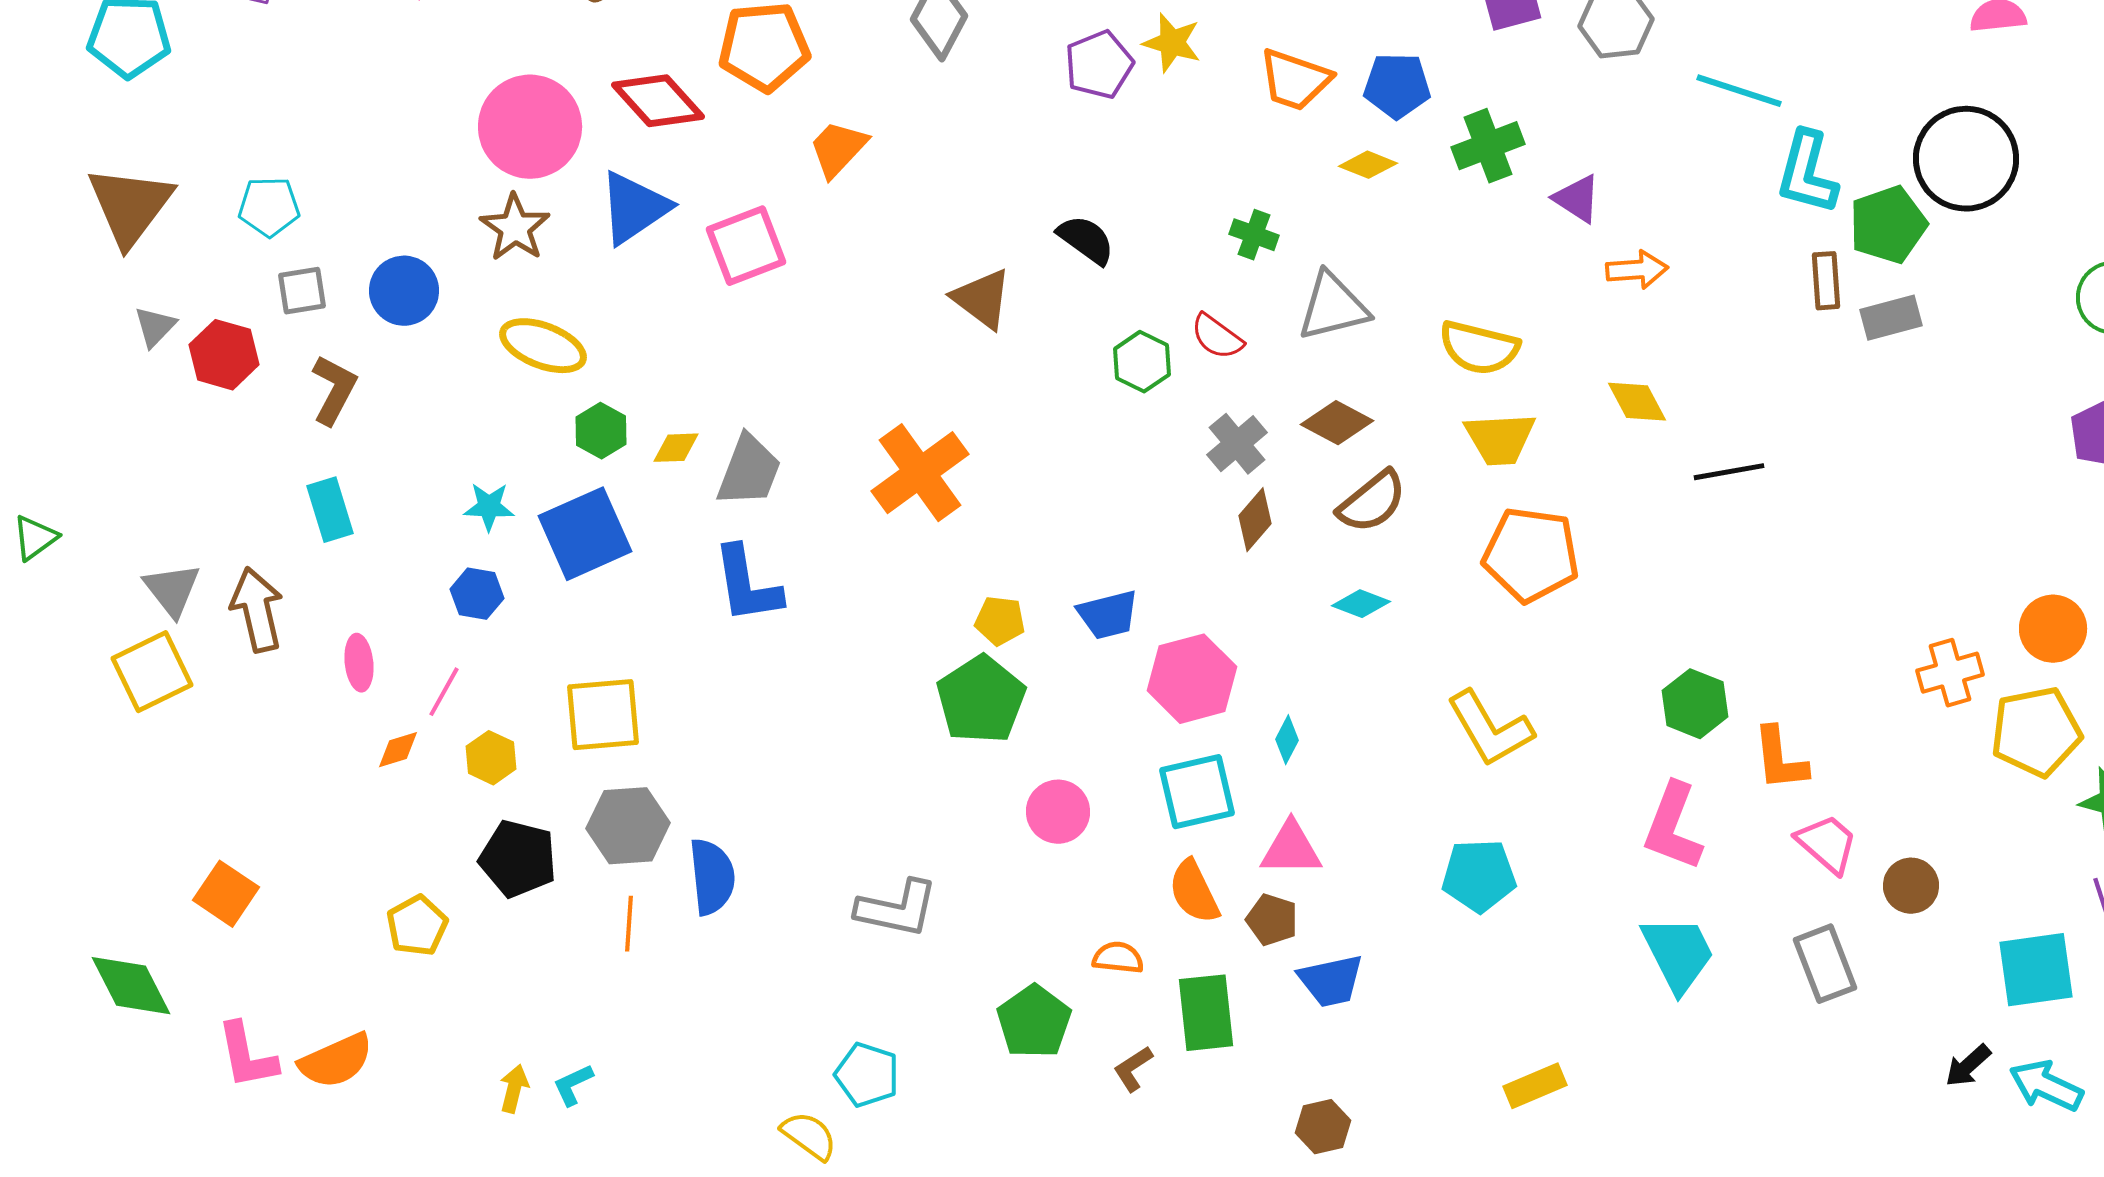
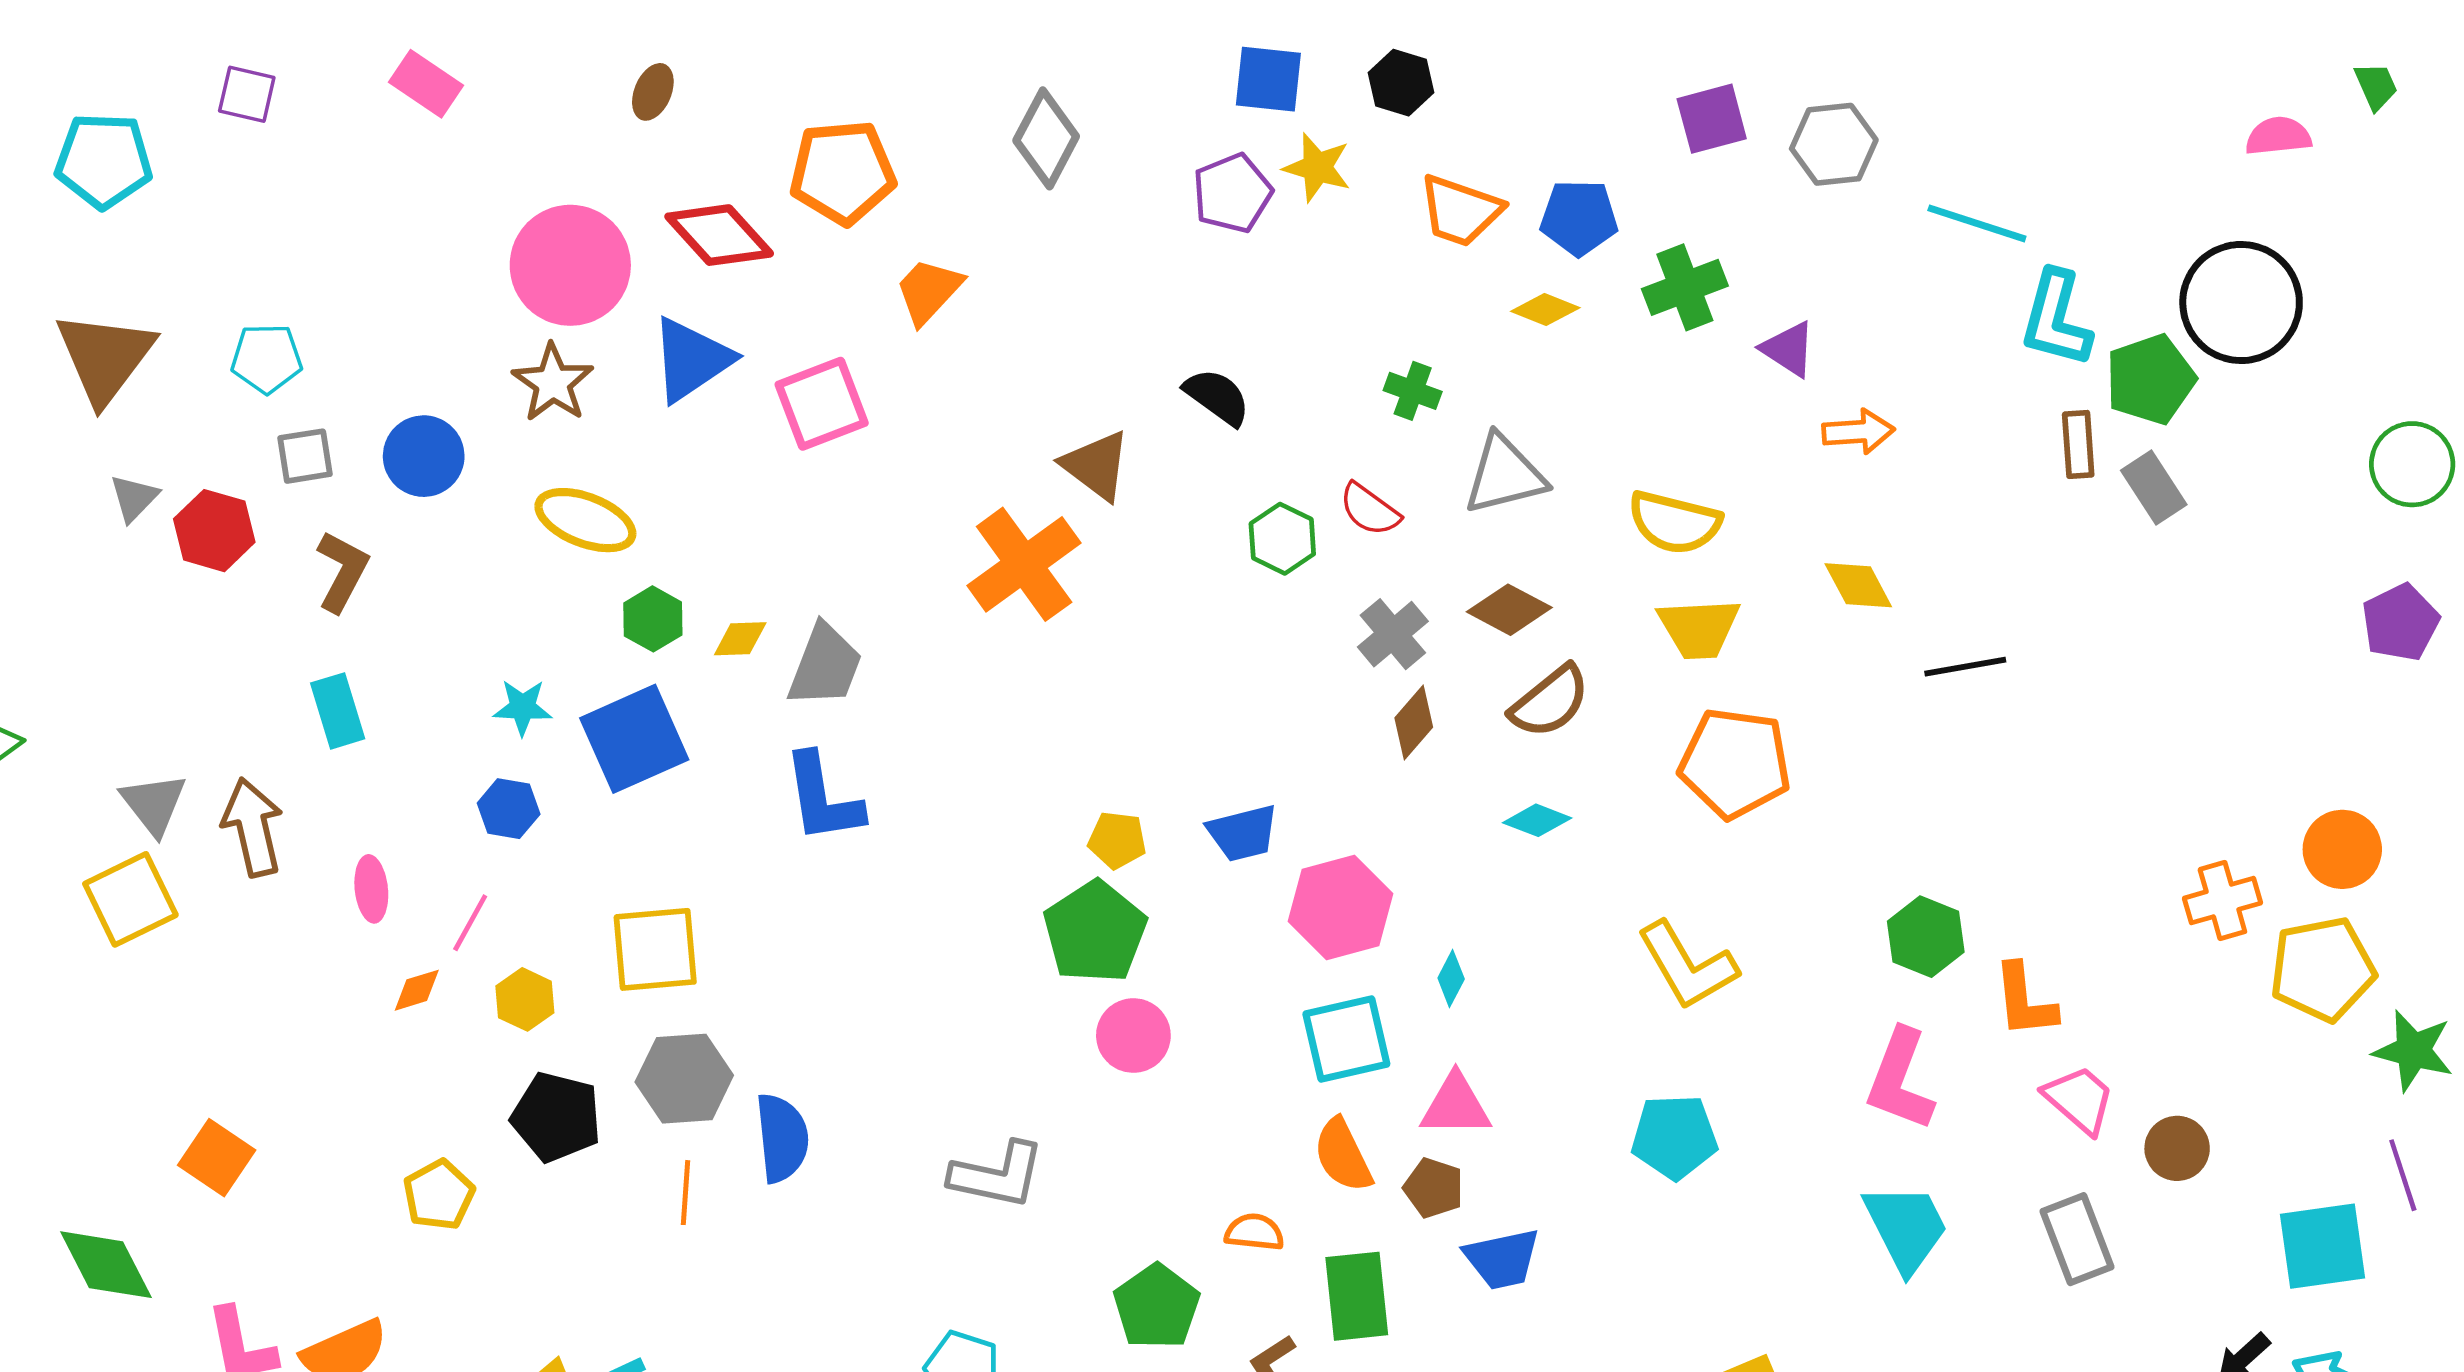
gray rectangle: (1891, 318) -> (2154, 488), turned 72
orange cross: (920, 473) -> (1024, 564), moved
pink circle: (1058, 812) -> (1133, 1036), moved

